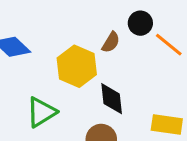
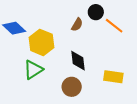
yellow hexagon: (77, 66) -> (42, 42), moved

